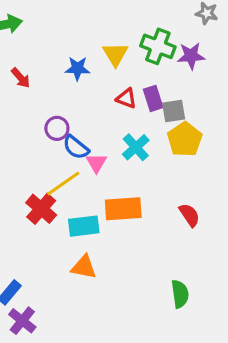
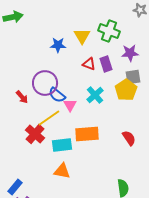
purple star: (191, 56) -> (130, 53), moved
red arrow: (21, 78) -> (22, 97), moved
gray square: (174, 111) -> (133, 77), moved
purple circle: (57, 128) -> (45, 83), size x1.6

